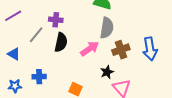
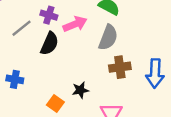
pink arrow: (90, 49) -> (75, 24), moved
black star: (107, 72) -> (80, 90), moved

